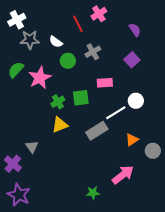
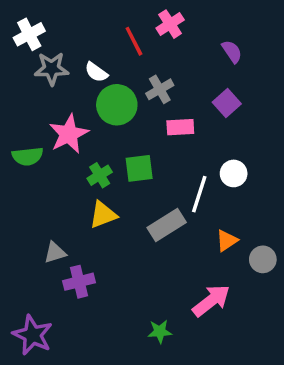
green circle: (68, 61) -> (117, 105), size x1.5
green semicircle: (16, 70) -> (27, 156), moved, turned -138
pink rectangle: (105, 83) -> (180, 127), moved
white line: (116, 113) -> (199, 194), turned -40
gray triangle: (32, 147) -> (55, 252), turned 48
purple cross: (13, 164) -> (79, 282), moved, turned 36

